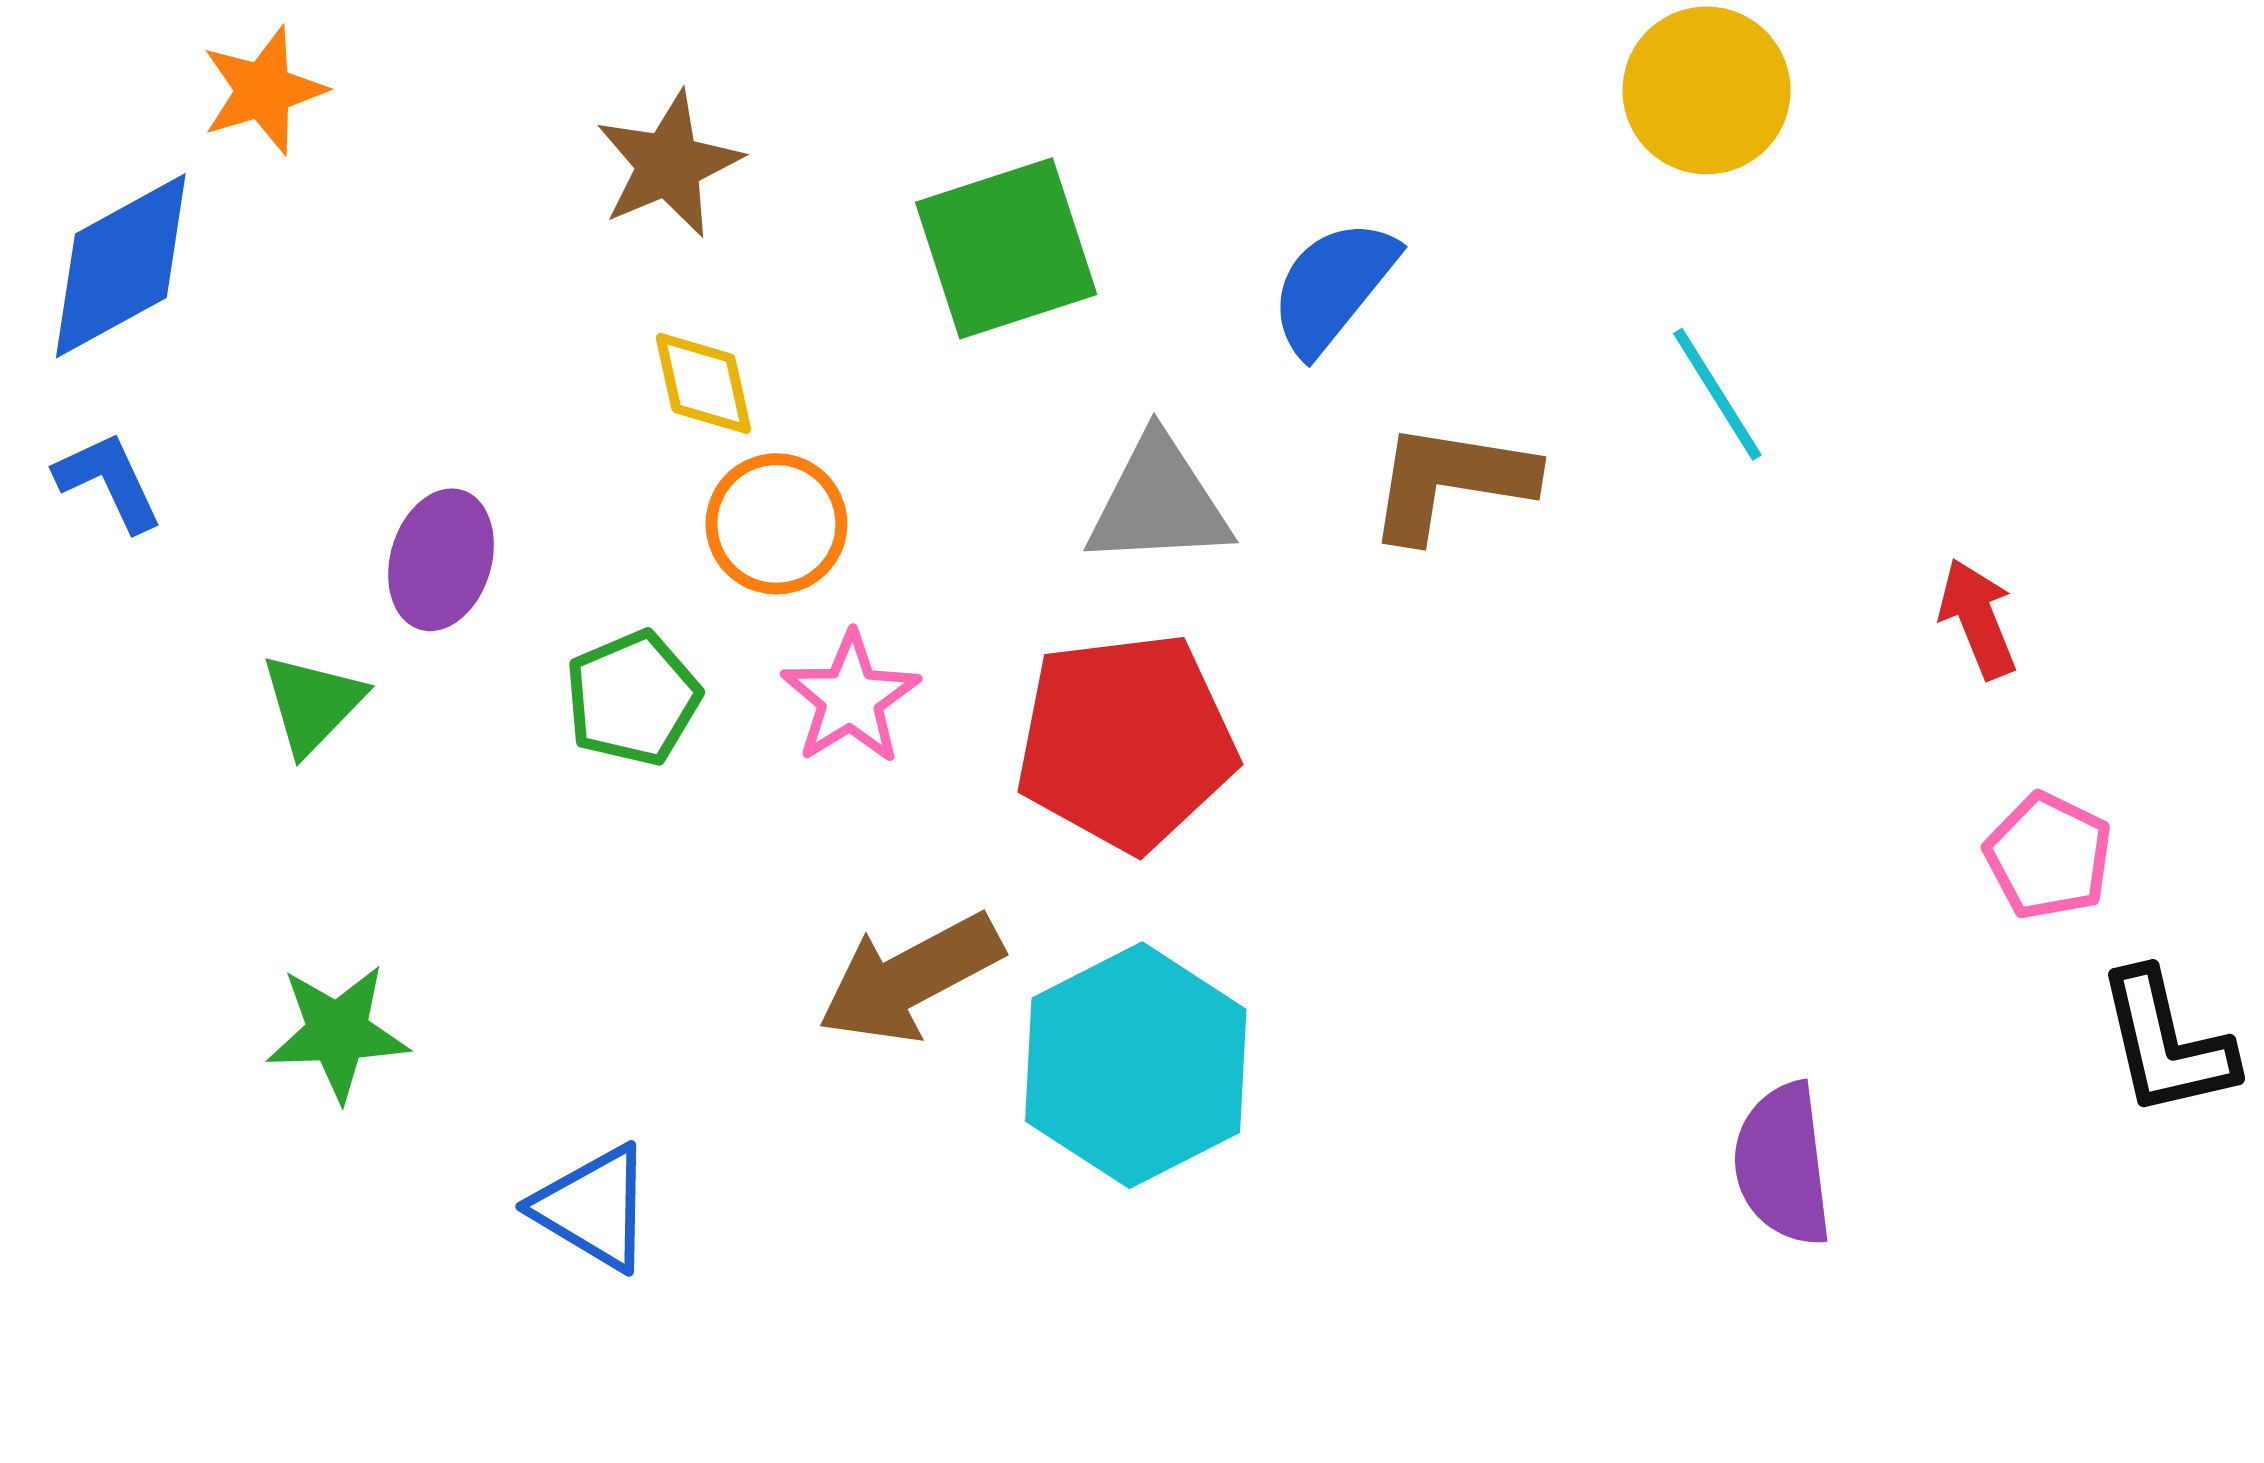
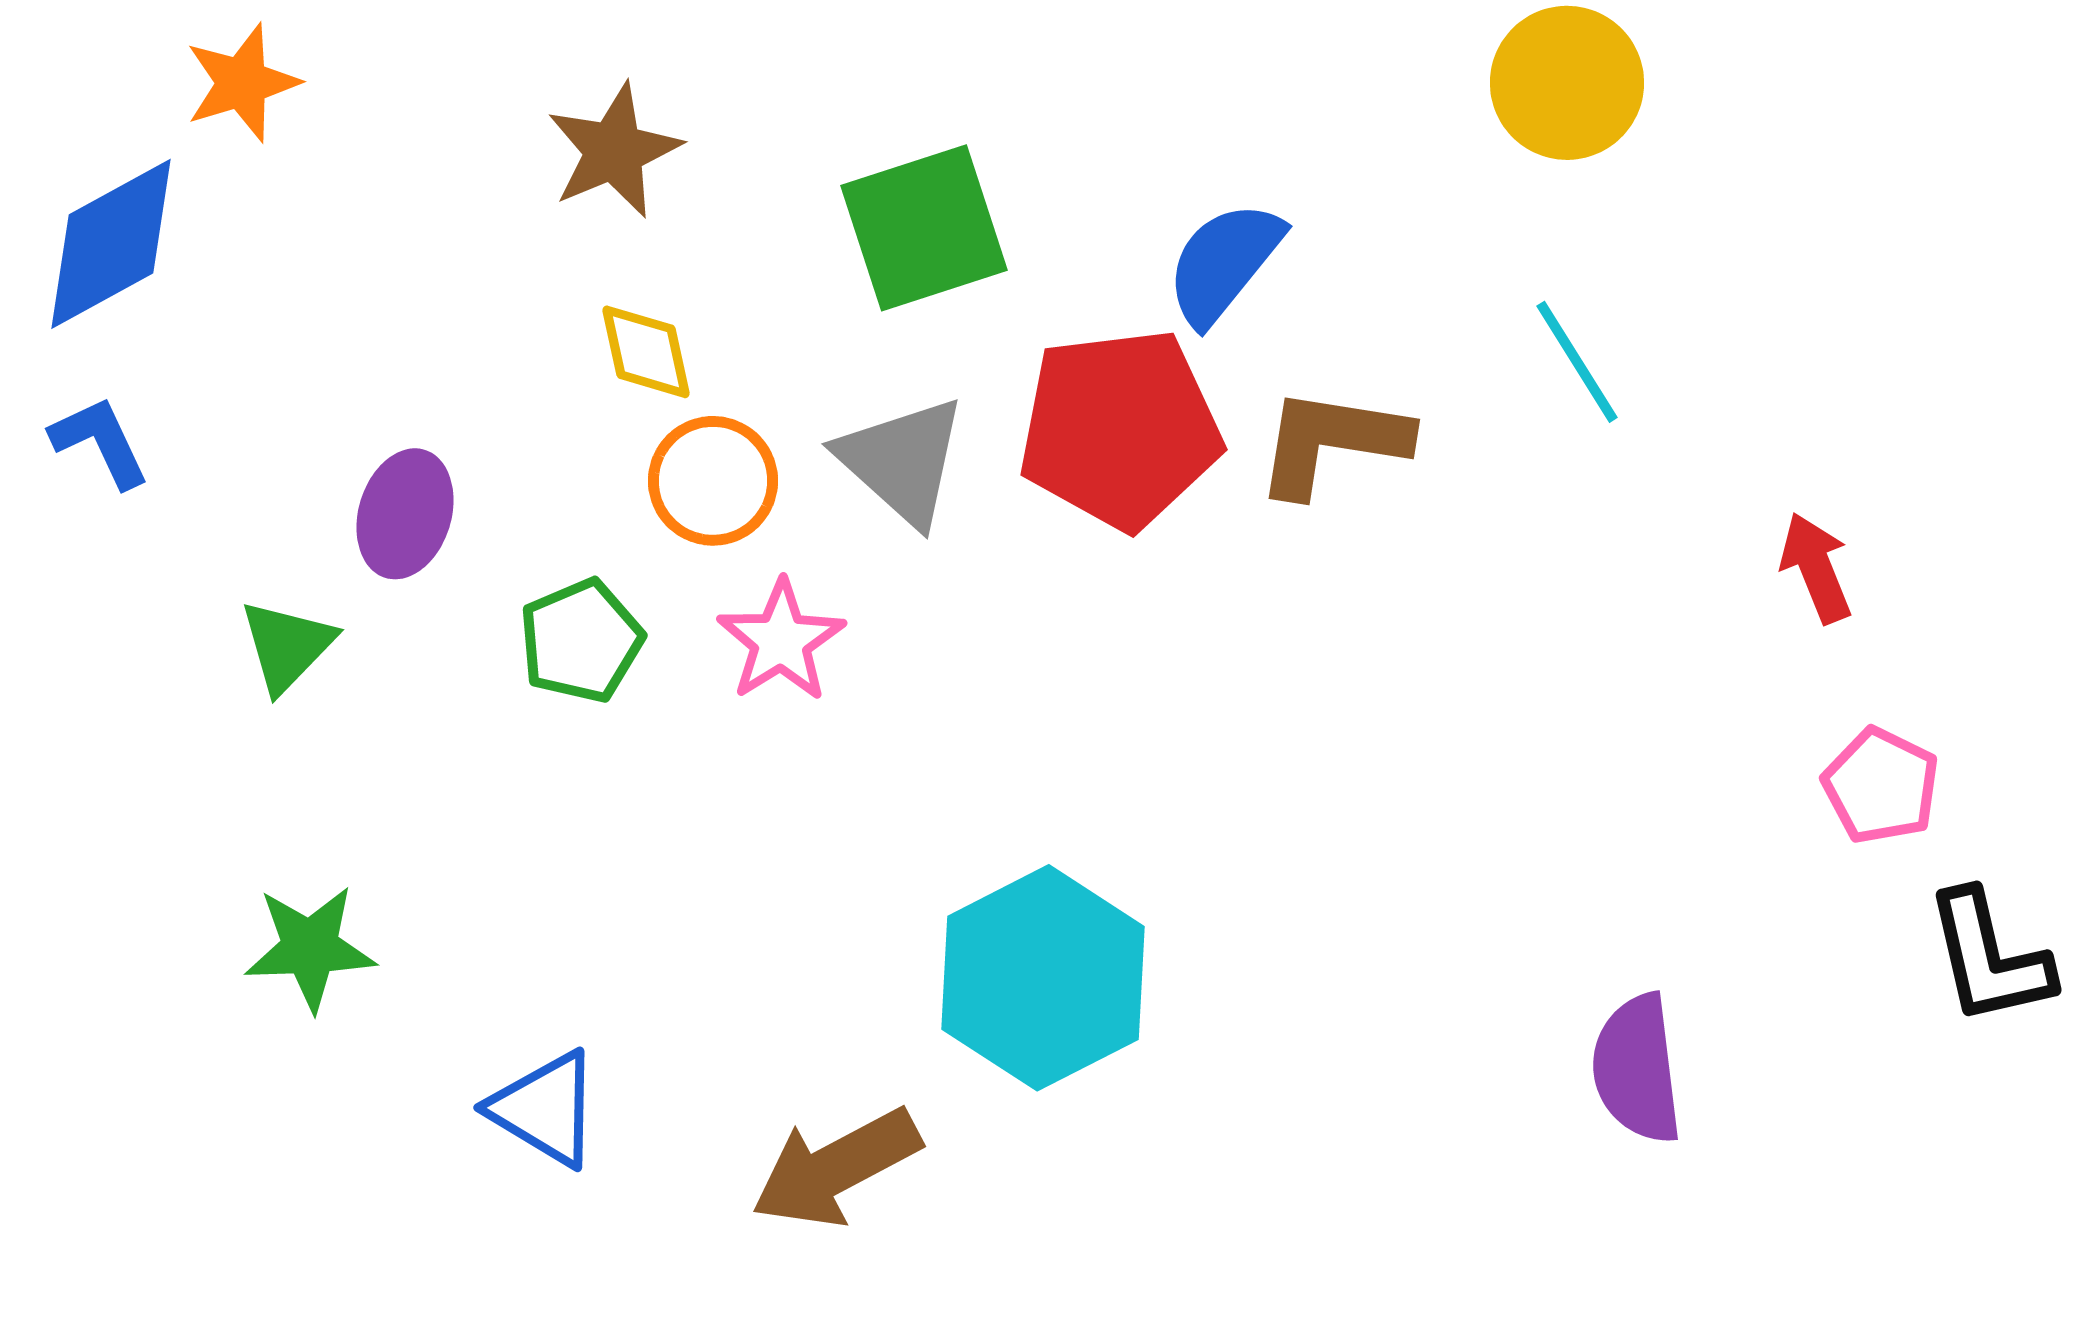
gray triangle: (1159, 502) -> (902, 461), moved, turned 45
red pentagon: (1126, 742) -> (1120, 429), moved
brown arrow: (910, 978) -> (836, 1168), moved

